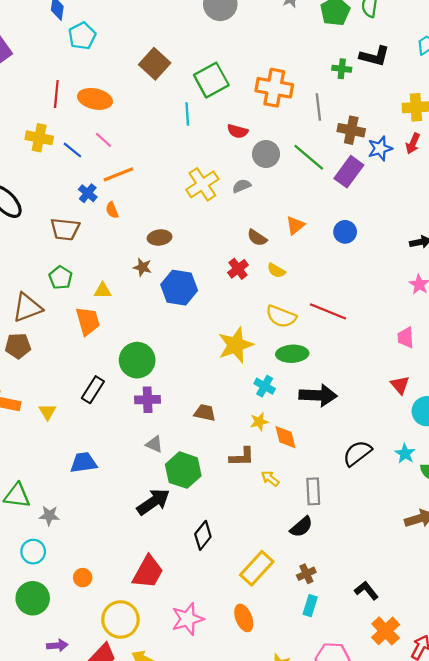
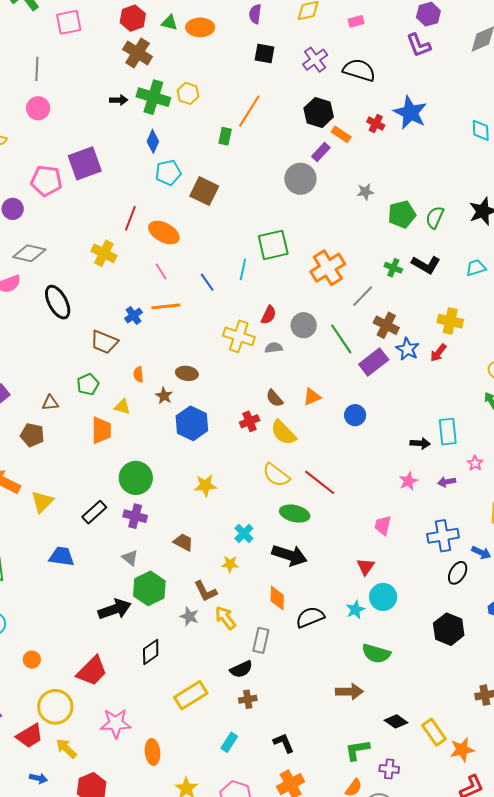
brown square: (155, 64) -> (204, 191), moved, turned -32
orange cross: (274, 88) -> (328, 268), turned 32
gray line: (318, 107) -> (363, 296), turned 35
red semicircle: (238, 131) -> (269, 315), moved, turned -96
blue star: (380, 148) -> (408, 349), turned 30
blue line: (72, 150) -> (207, 282), moved
yellow cross: (202, 184) -> (239, 336), turned 36
orange semicircle: (112, 210) -> (138, 374), moved
yellow semicircle: (276, 271) -> (283, 433), size x1.6
brown triangle: (27, 308) -> (50, 403), size x0.6
yellow star: (236, 345) -> (205, 485), moved, size x0.7
green ellipse: (292, 354) -> (295, 514), moved
black rectangle: (93, 390) -> (94, 512), moved
yellow triangle: (47, 412) -> (42, 502), size x1.4
orange diamond: (285, 437) -> (277, 598), moved
cyan star: (405, 454) -> (355, 610), moved
brown L-shape: (242, 457) -> (205, 591), turned 50
yellow arrow: (270, 478) -> (225, 618), size x1.4
gray star: (49, 516) -> (189, 616), moved
brown cross: (306, 574) -> (248, 699), moved
orange ellipse: (244, 618) -> (152, 752), moved

